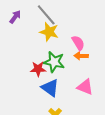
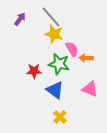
pink semicircle: (78, 43) -> (72, 49), moved
red star: (38, 69) -> (34, 71), moved

